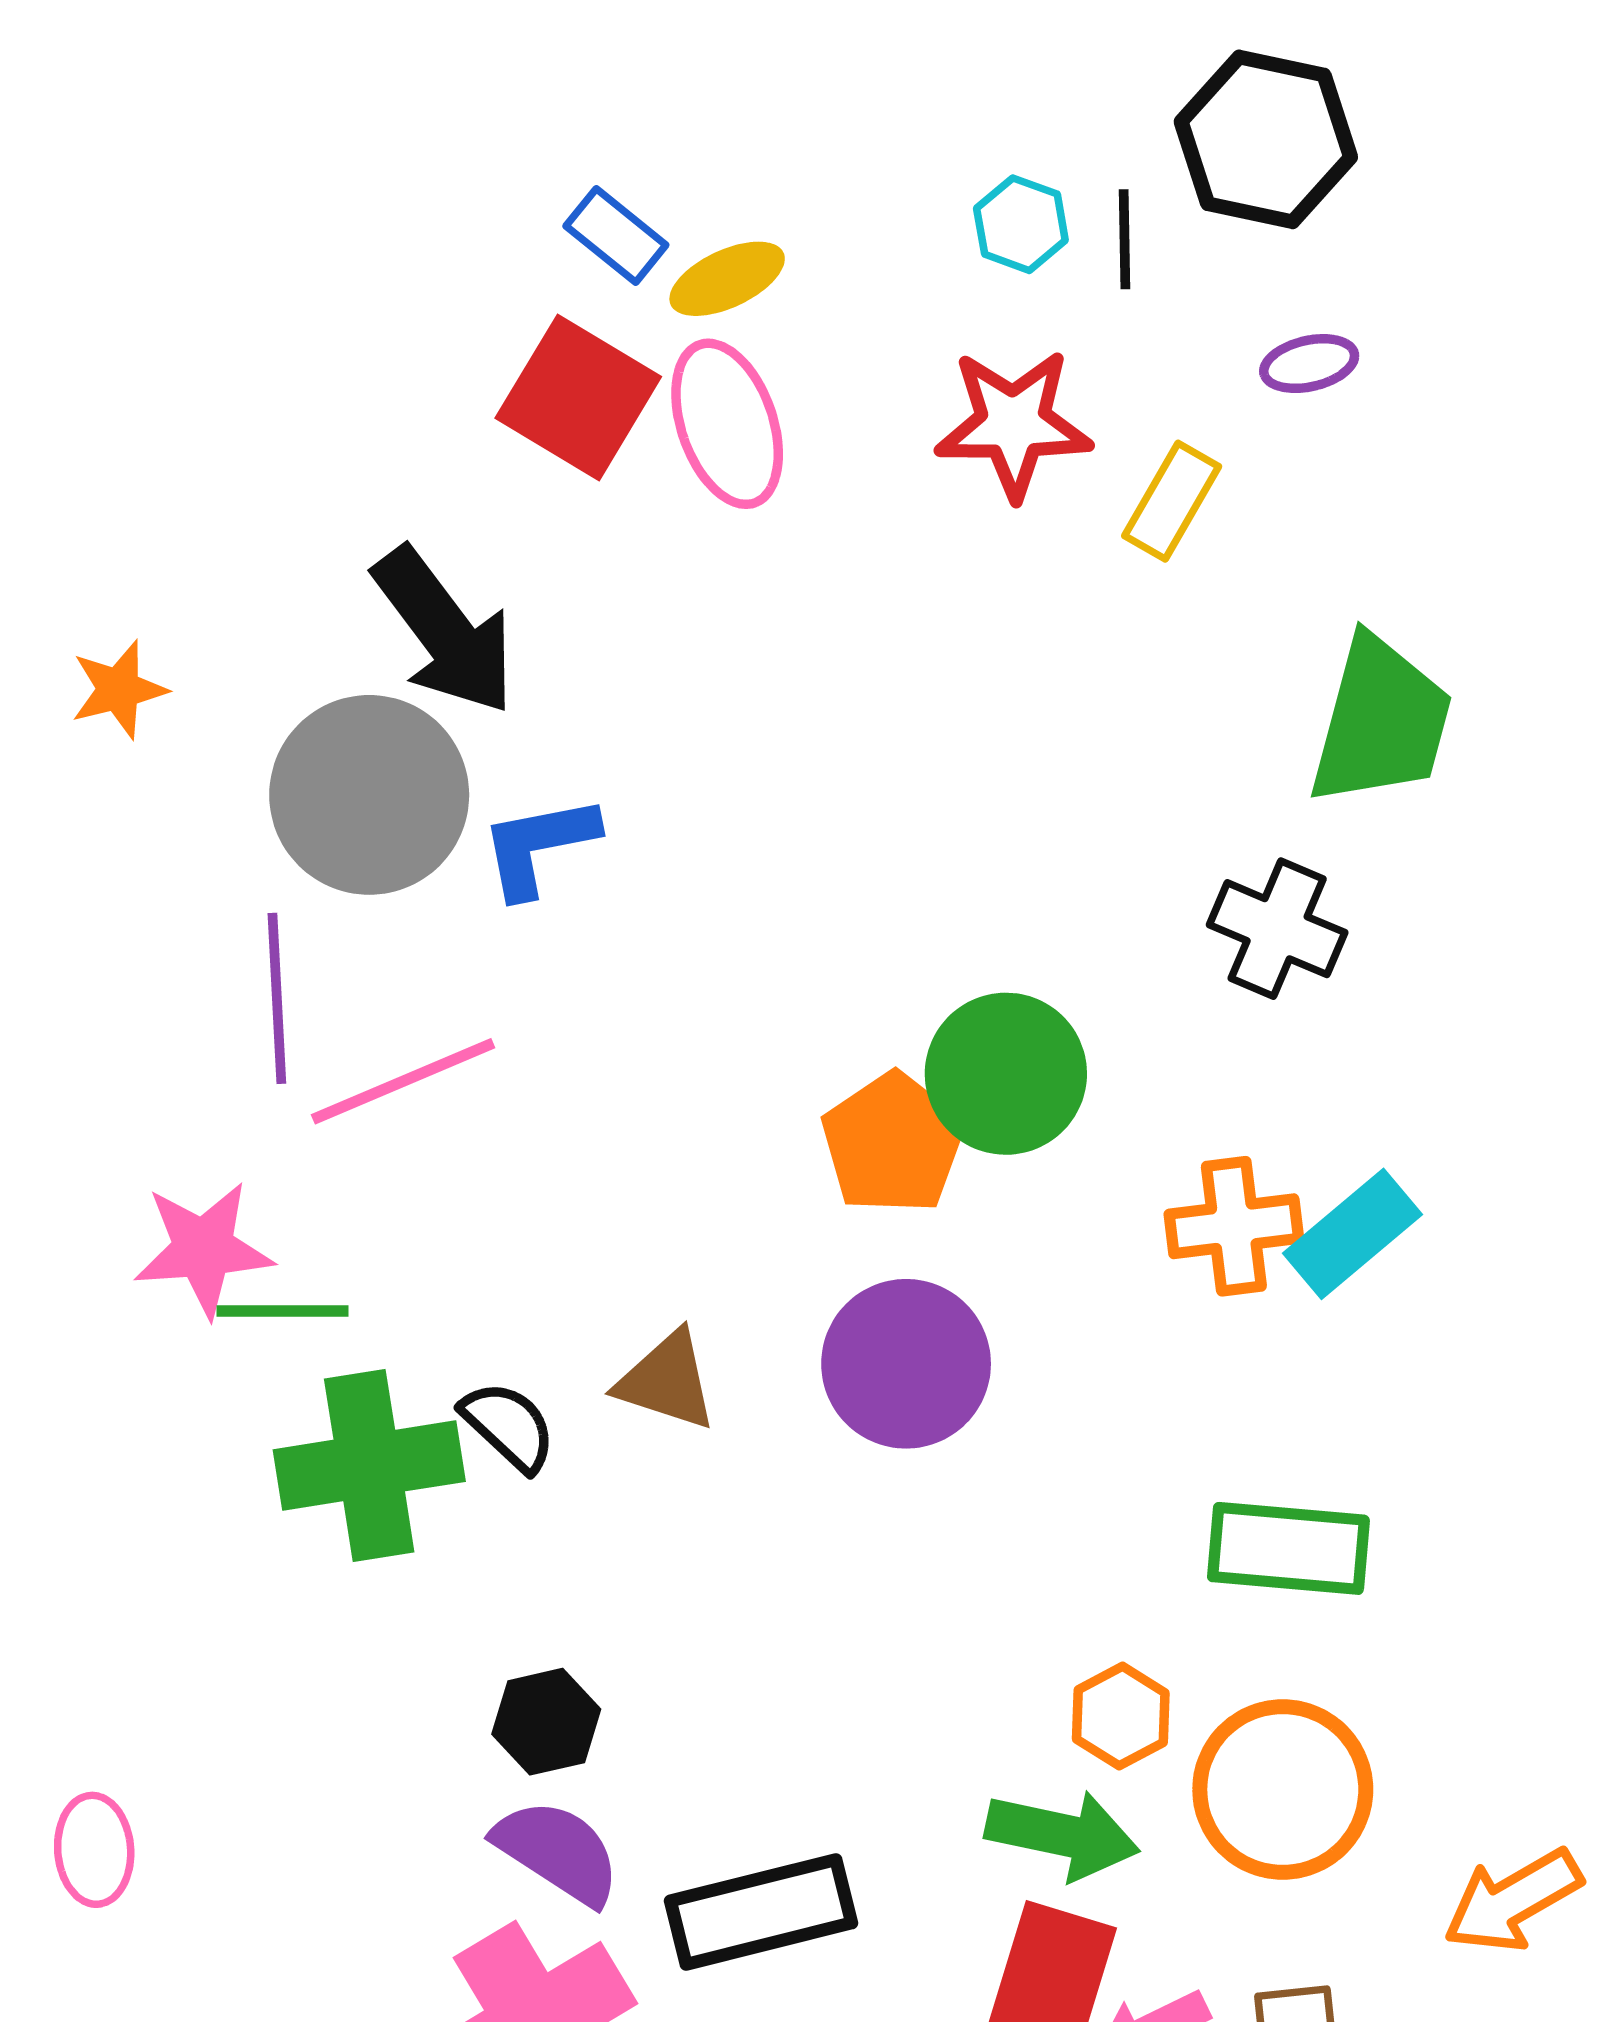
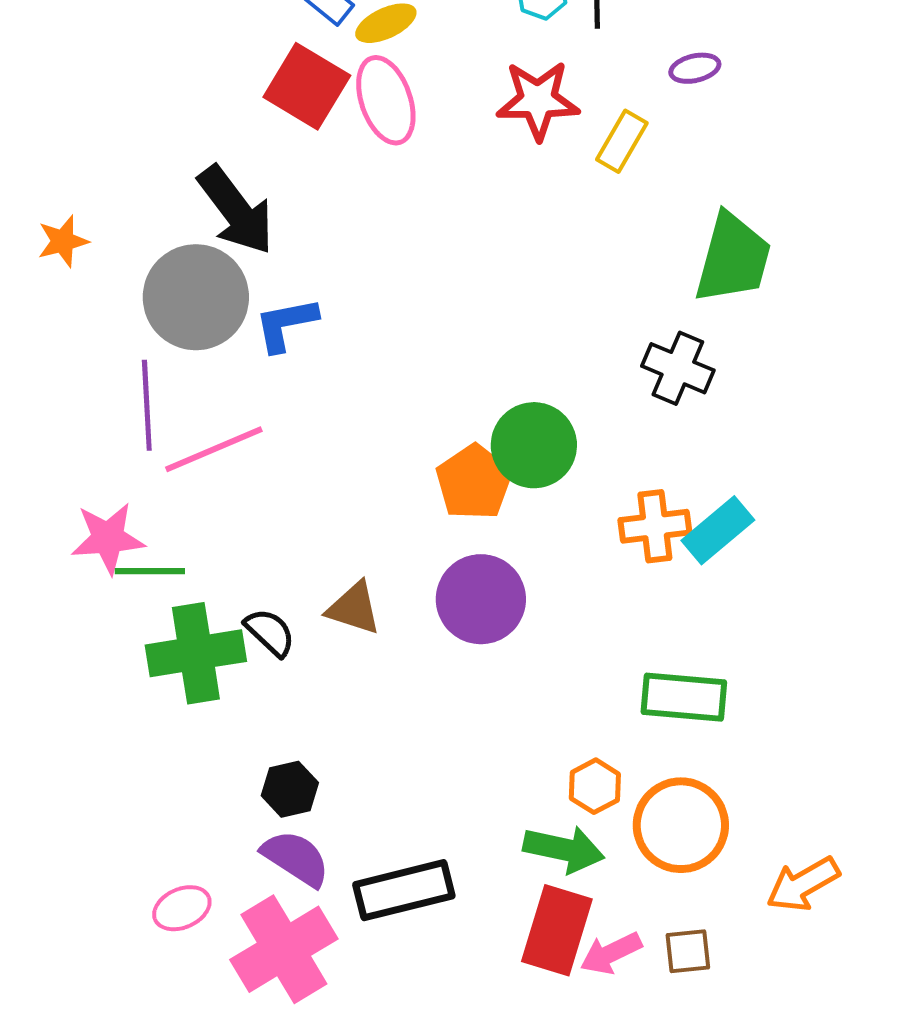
pink ellipse: (94, 1850) -> (182, 908), moved, turned 70

